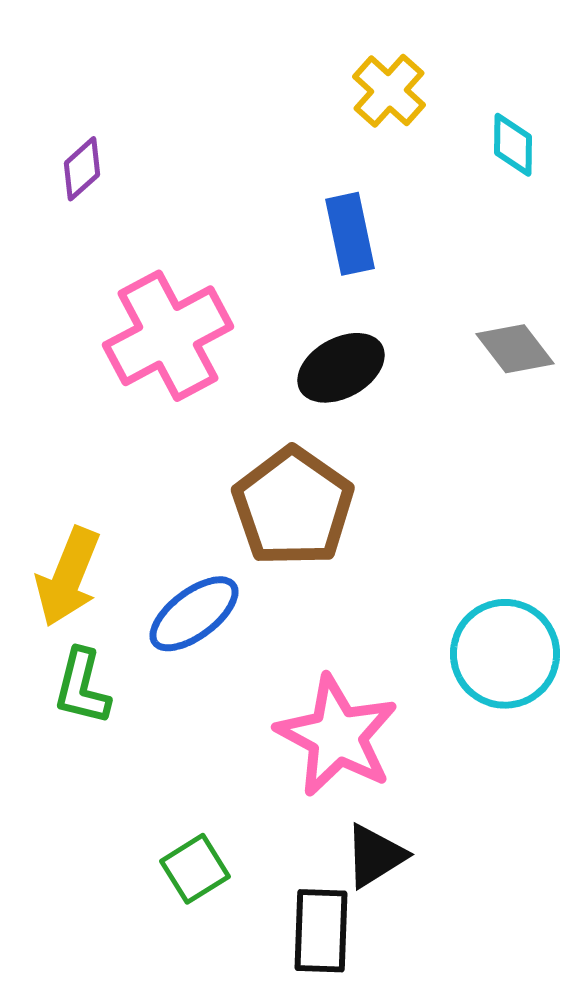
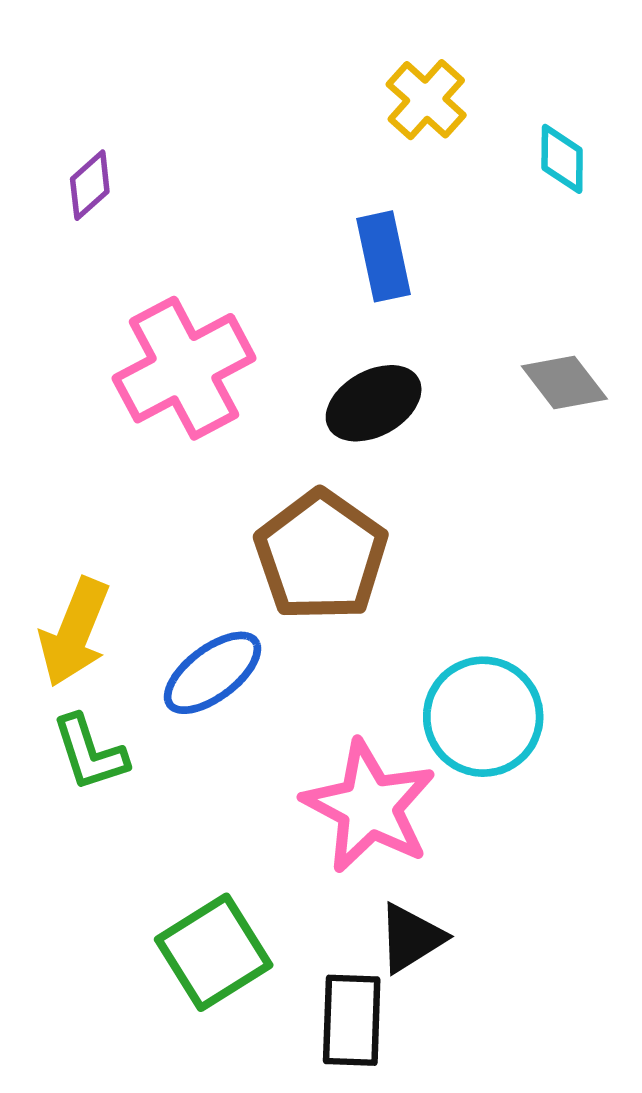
cyan circle: (505, 654) -> (483, 717), moved
green L-shape: (82, 687) -> (90, 753), turned -32
green square: (195, 869) -> (214, 952), size x1.5

